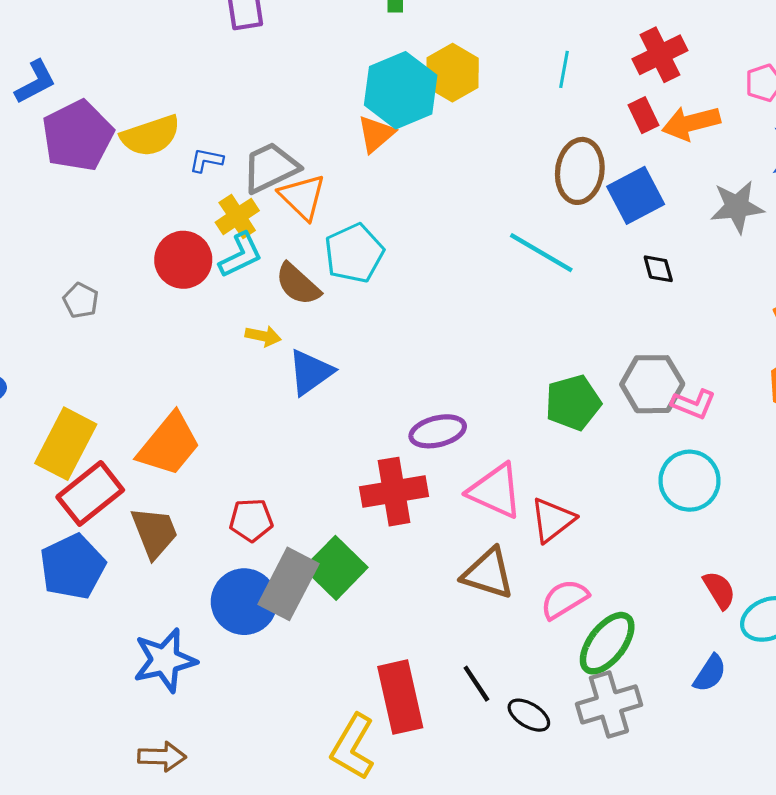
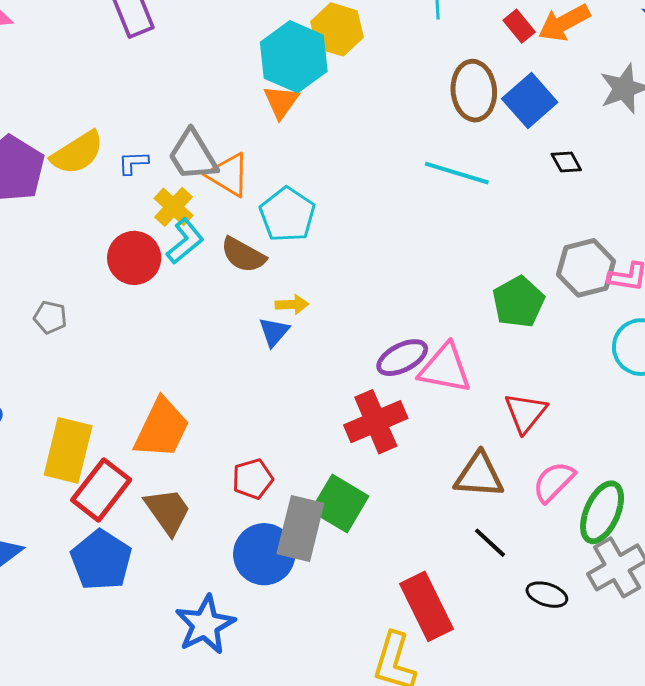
gray trapezoid: (270, 168) -> (193, 155), turned -82
yellow arrow: (263, 336) -> (292, 304), moved
blue triangle: (310, 372) -> (274, 332), size x0.7
pink triangle: (495, 491) -> (445, 368), moved
black line: (476, 684) -> (490, 543), moved

